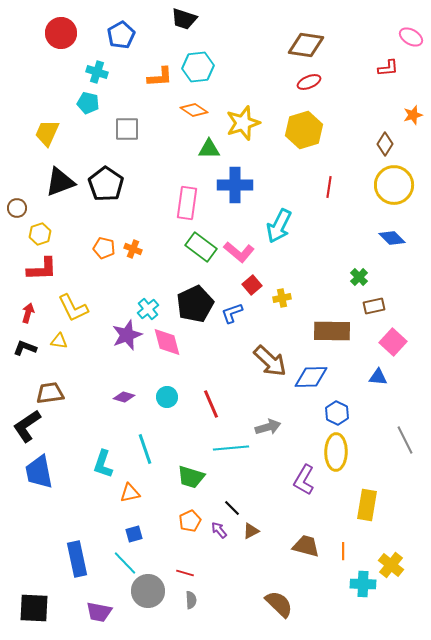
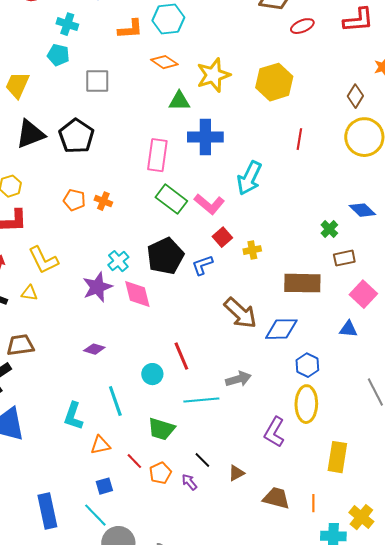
red L-shape: (388, 68) -> (358, 20), size x1.5
red ellipse: (309, 82) -> (302, 26), moved
blue diamond: (392, 238) -> (362, 210), moved
cyan circle: (167, 397) -> (152, 374), moved
brown triangle: (251, 531) -> (236, 473), moved
red line: (185, 573) -> (134, 461), moved, turned 30

